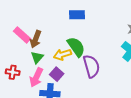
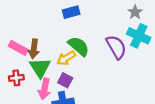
green triangle: (37, 57) -> (40, 68), size x1.5
purple semicircle: (91, 66) -> (116, 47), moved
red cross: (13, 72) -> (16, 78), moved

